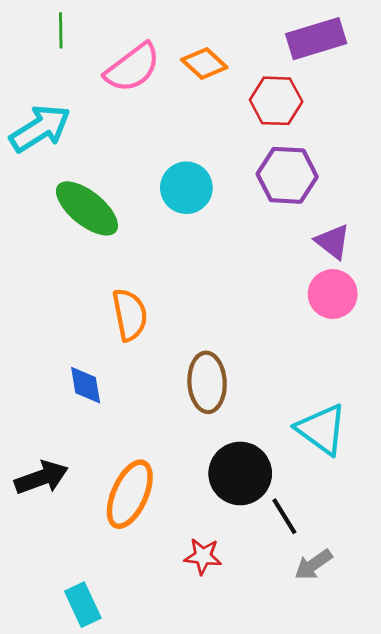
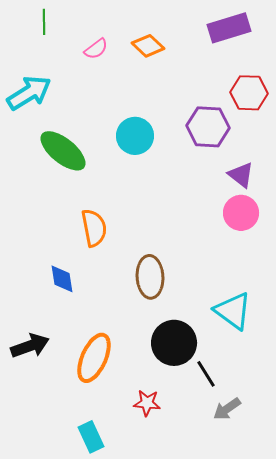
pink semicircle: (133, 68) -> (96, 49), size x0.6
red hexagon: (276, 101) -> (249, 93), moved
cyan rectangle: (83, 605) -> (91, 437), moved

